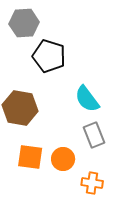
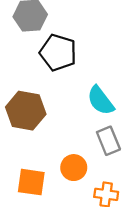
orange square: (30, 157) -> (31, 182), moved

